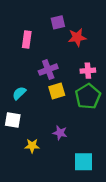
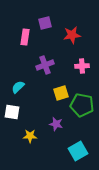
purple square: (58, 22) -> (45, 23), moved
yellow square: (57, 91) -> (61, 93), moved
green pentagon: (88, 96) -> (82, 105), moved, turned -30
cyan square: (84, 162) -> (78, 151), turned -30

